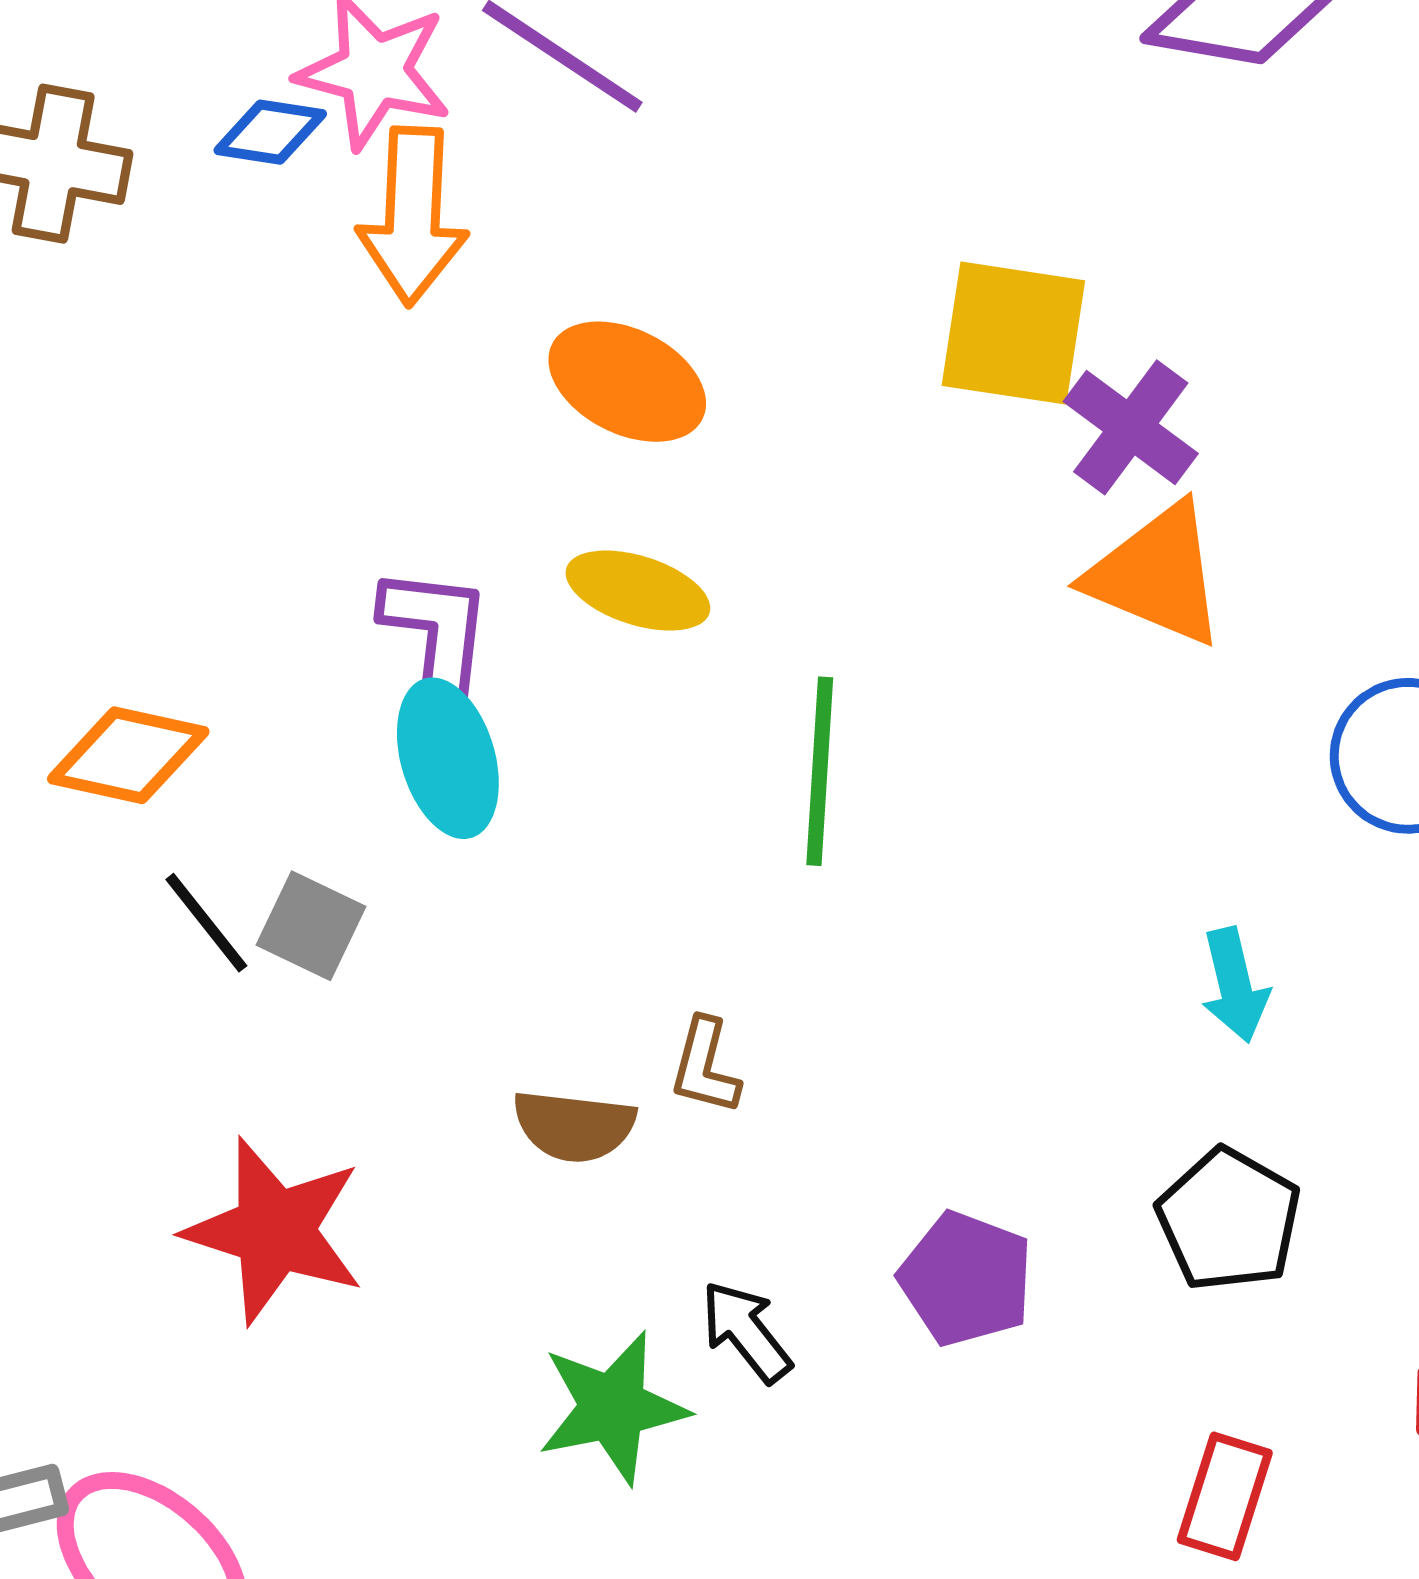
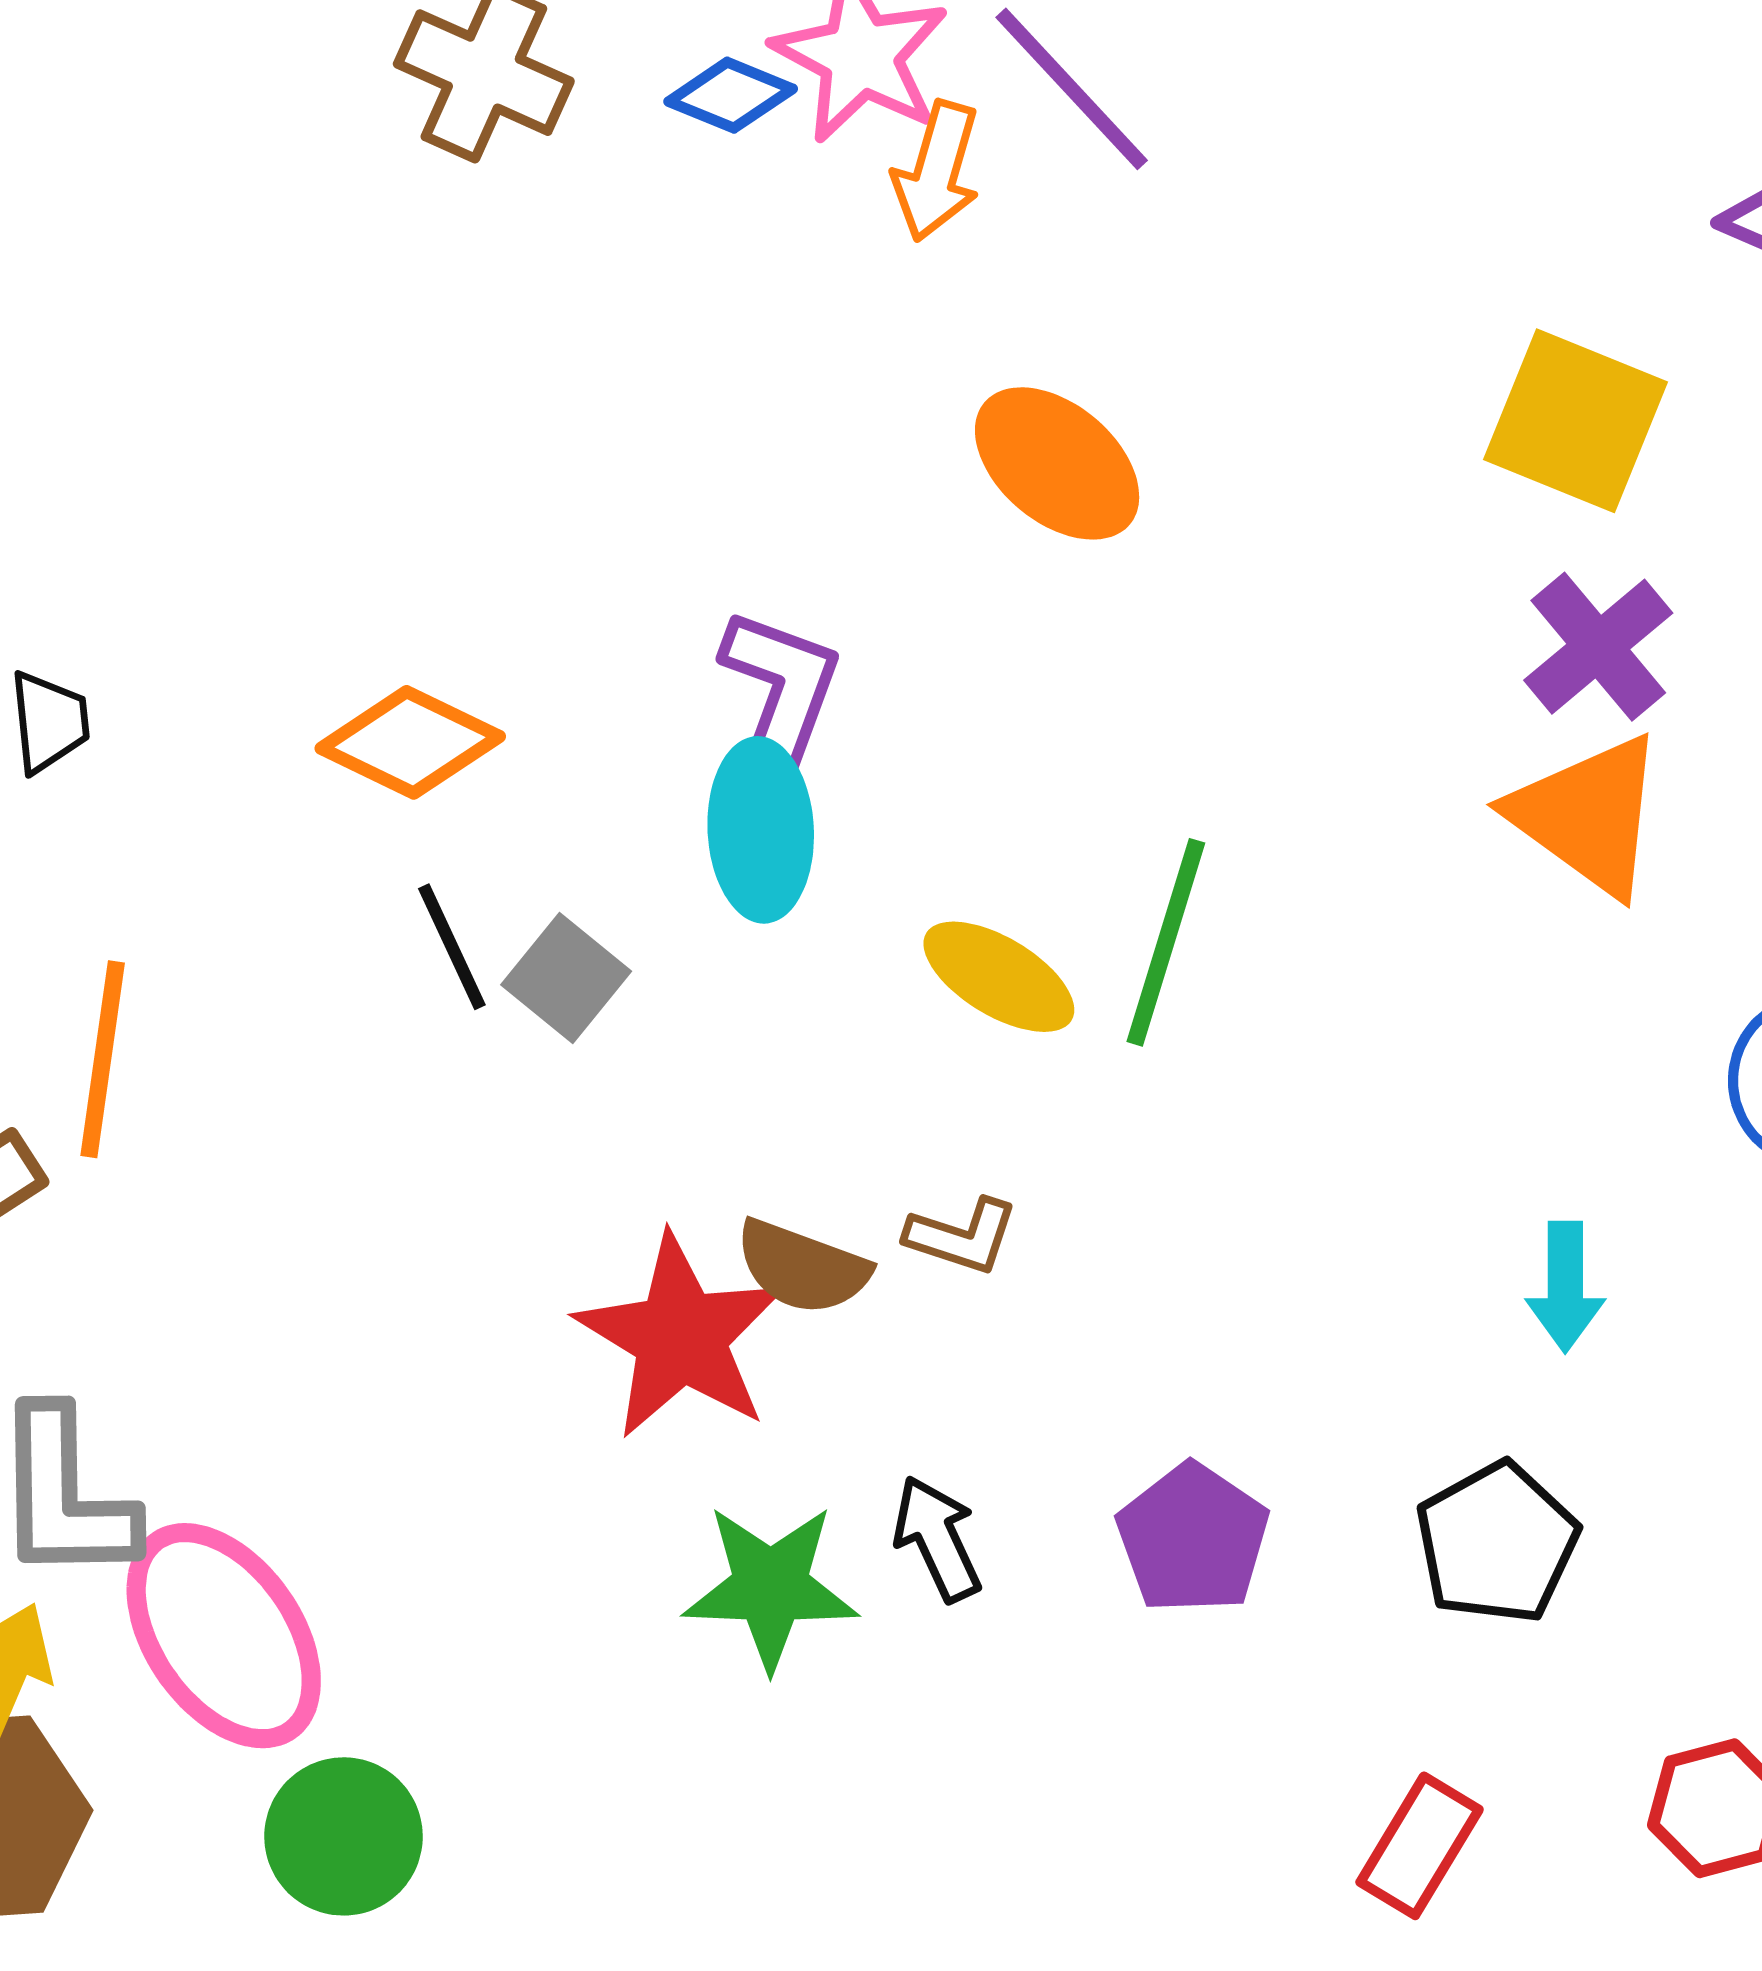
orange arrow: (413, 216) -> (937, 171), moved, size x0.7
yellow square: (1013, 333) -> (1576, 421), moved
yellow ellipse: (638, 591) -> (999, 977), moved
brown L-shape: (705, 1066) -> (962, 1236), turned -100
red star: (275, 1231) -> (681, 1337), moved

